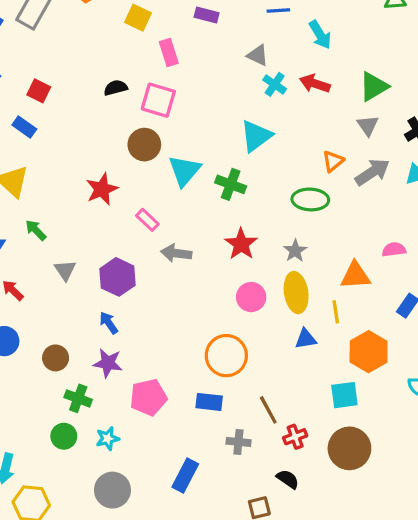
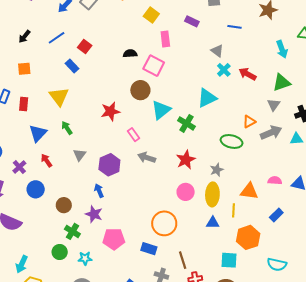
cyan arrow: (320, 35) -> (282, 49), moved

